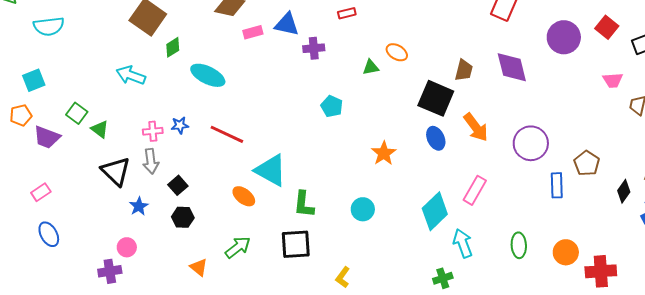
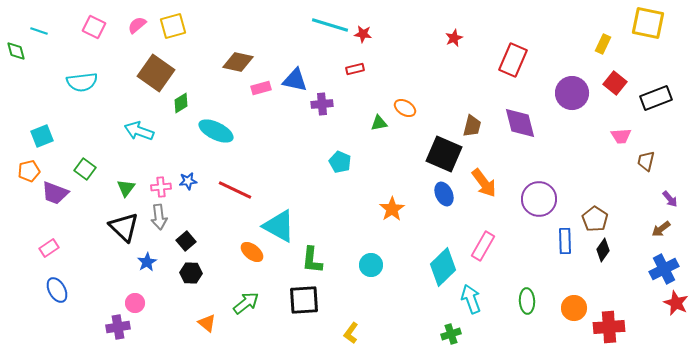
cyan semicircle: (49, 26) -> (82, 82), moved
green triangle: (100, 129) -> (126, 188), moved, turned 30
black diamond: (624, 191) -> (603, 250), moved

